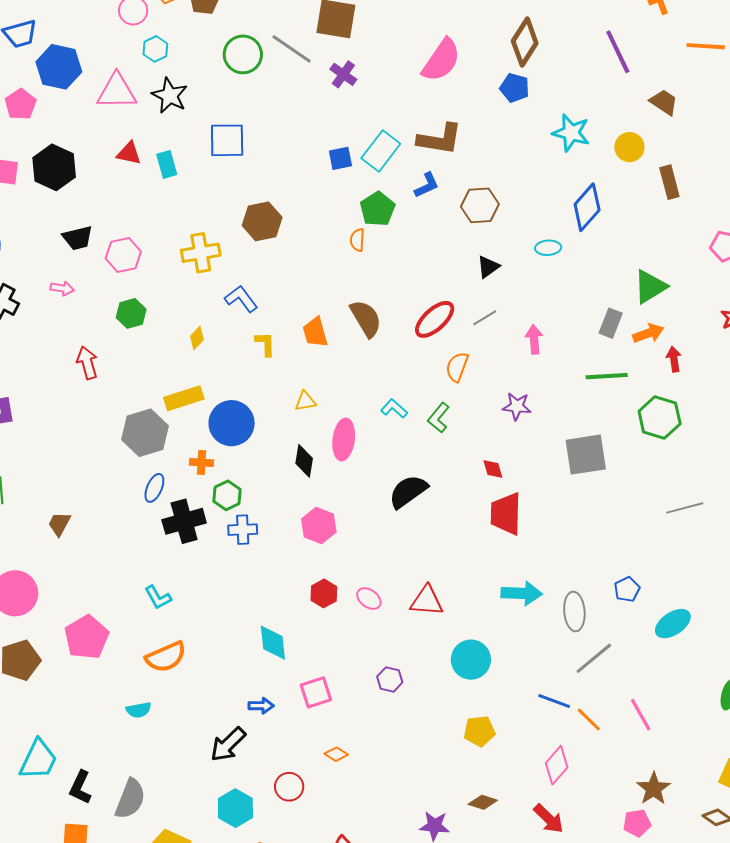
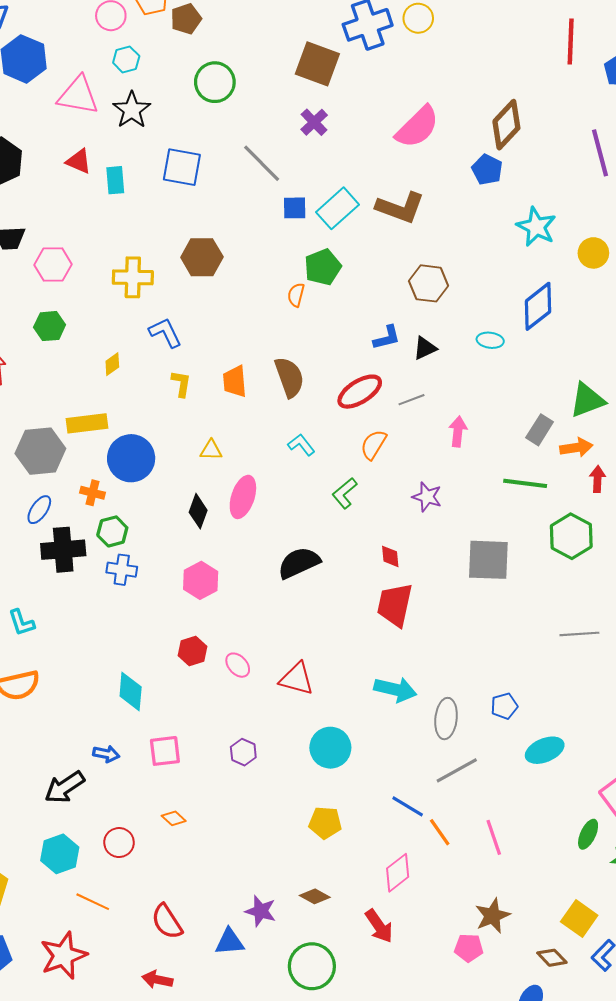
gray line: (292, 49) -> (262, 163), moved
blue L-shape: (427, 185) -> (387, 338), moved
cyan L-shape: (394, 409) -> (301, 445), moved

